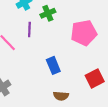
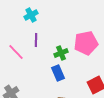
green cross: (48, 13) -> (61, 53), moved

